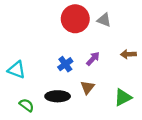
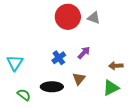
brown arrow: (128, 54) -> (116, 66), moved
cyan triangle: (17, 70) -> (15, 63), turned 42

